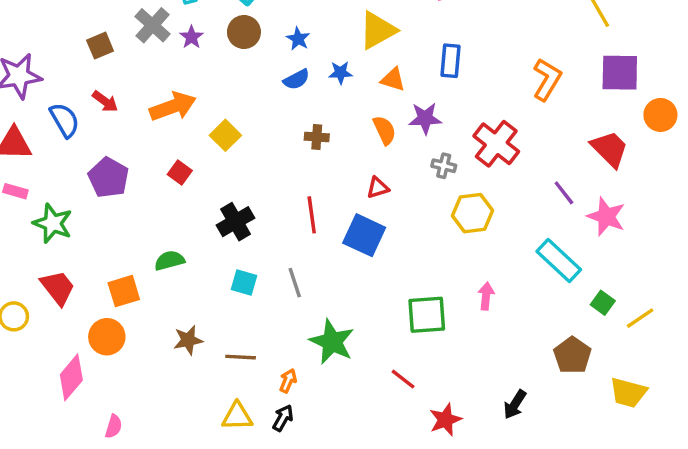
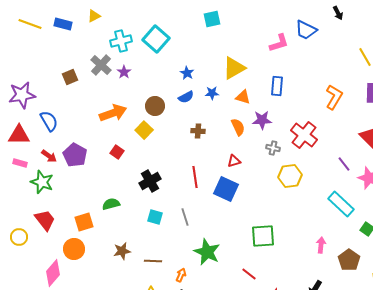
brown circle: (244, 32) -> (155, 106), moved
red arrow: (105, 101) -> (49, 156), moved
pink arrow: (486, 296) -> (321, 245), moved

